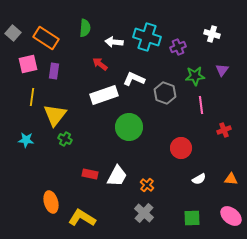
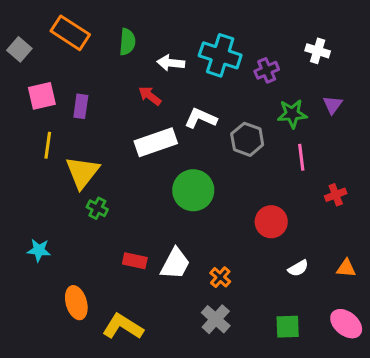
orange rectangle: (46, 38) -> (70, 33), moved
cyan star: (26, 140) -> (39, 250), moved

